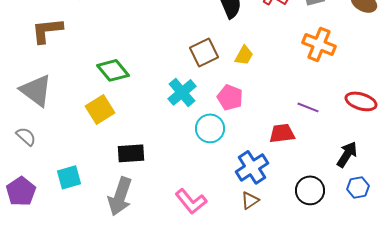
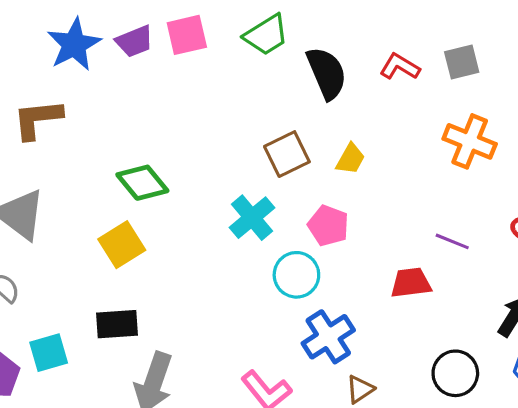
black rectangle: (131, 153) -> (117, 324), moved
blue cross: (252, 167) -> (328, 337), moved
cyan square: (69, 177) -> (49, 353), moved

